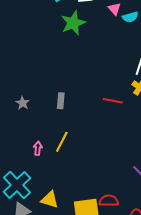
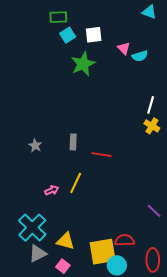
red line: (113, 101) -> (101, 155), moved
pink arrow: (38, 148) -> (52, 190), turned 64

